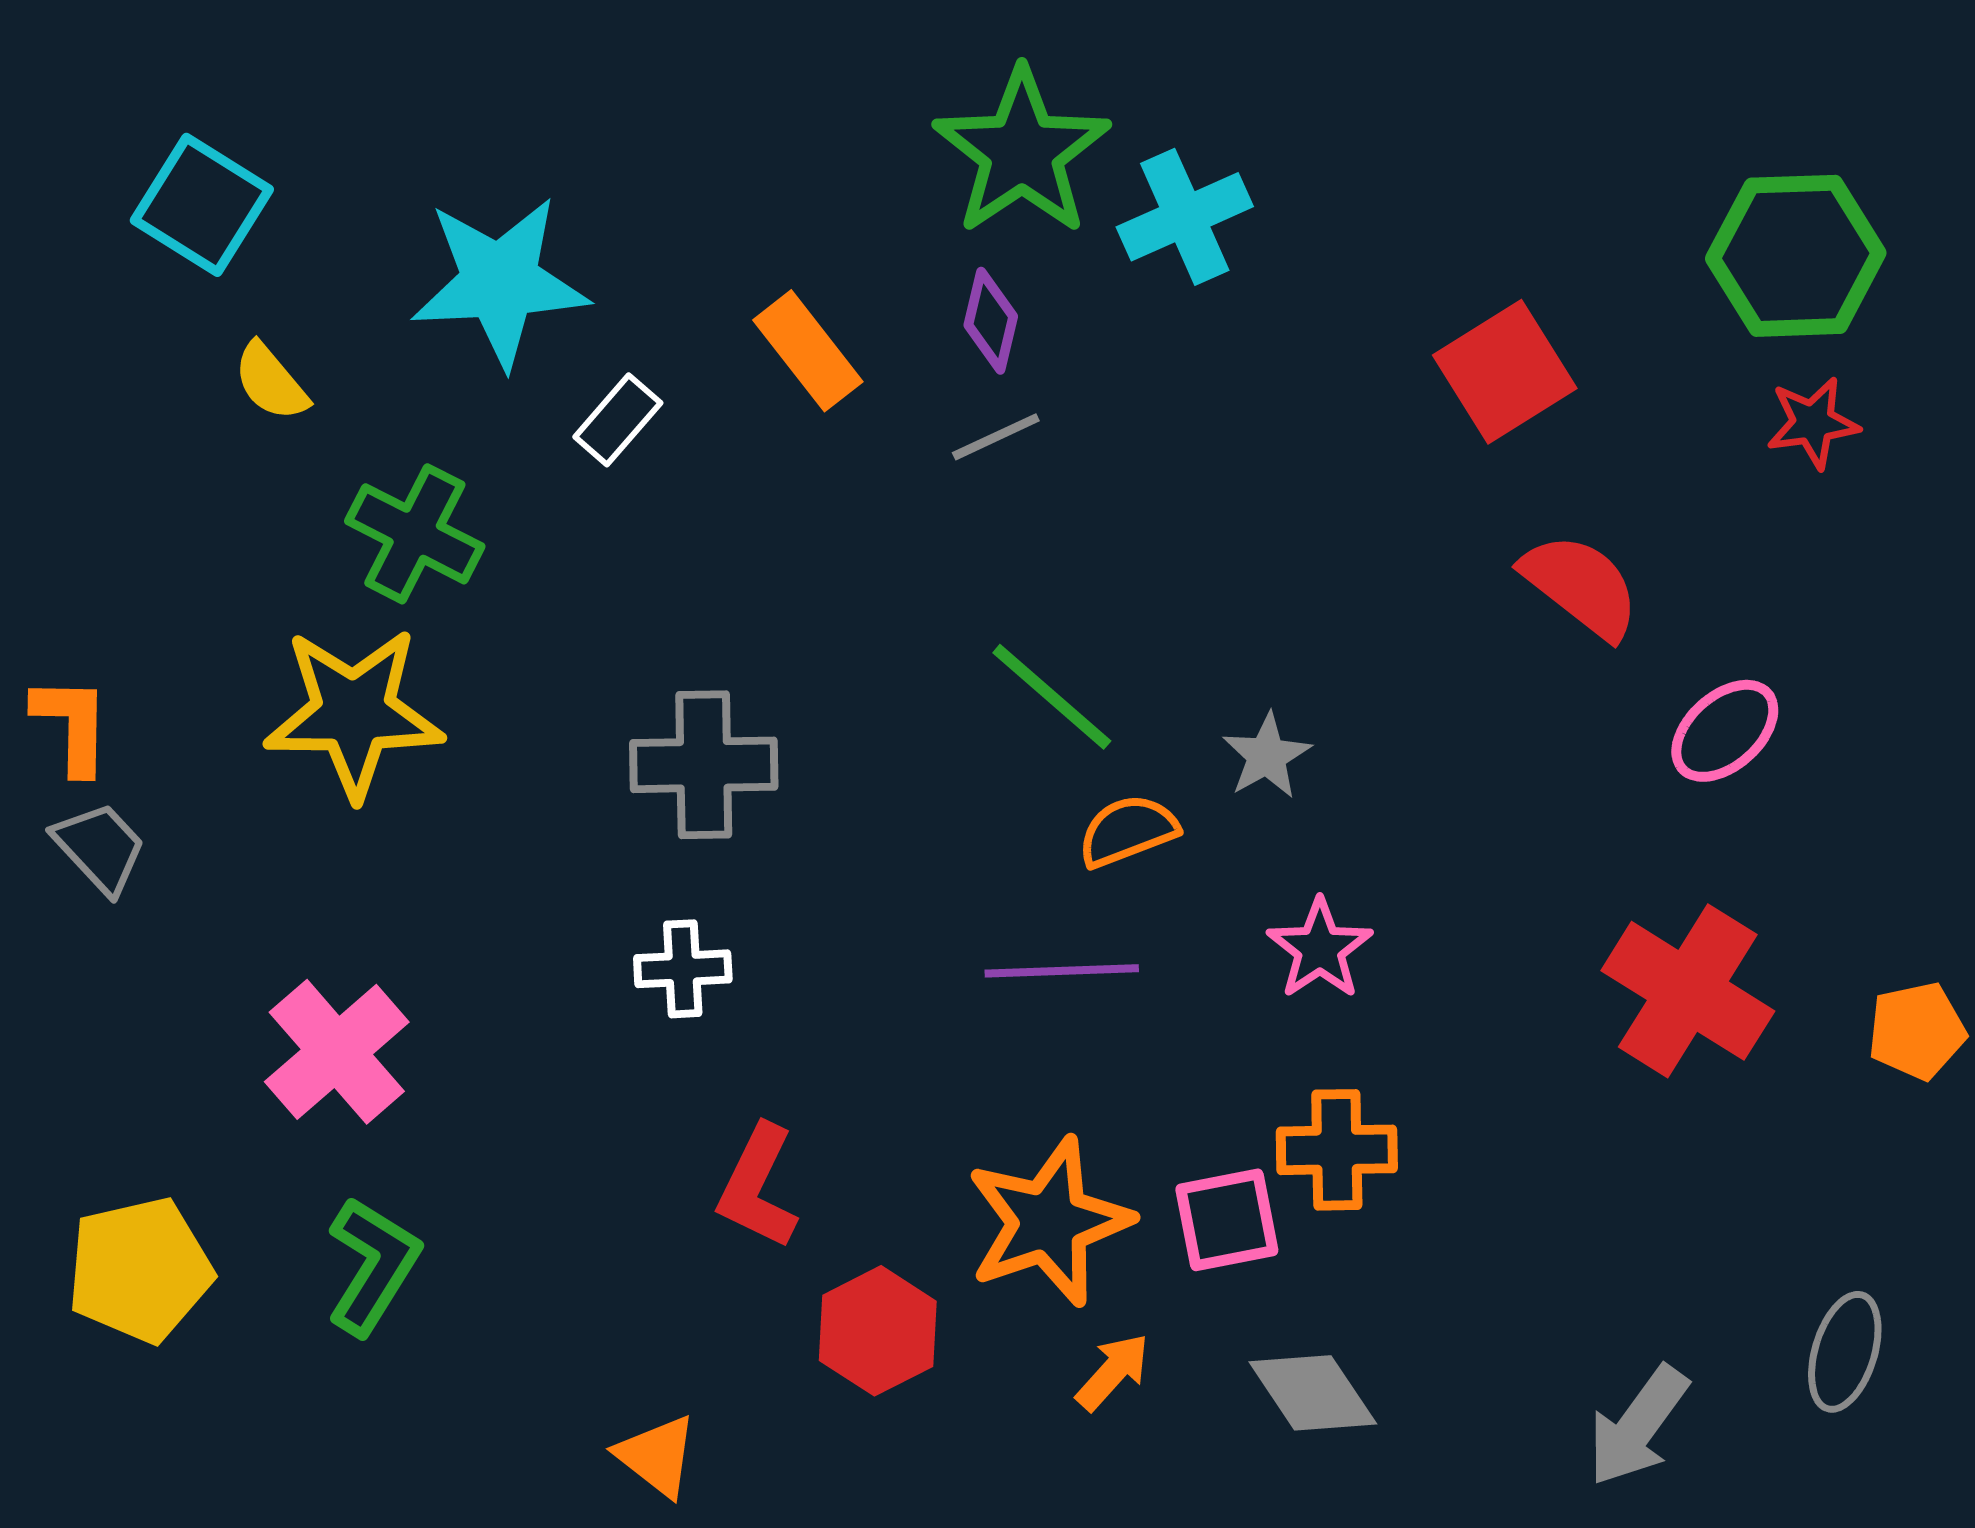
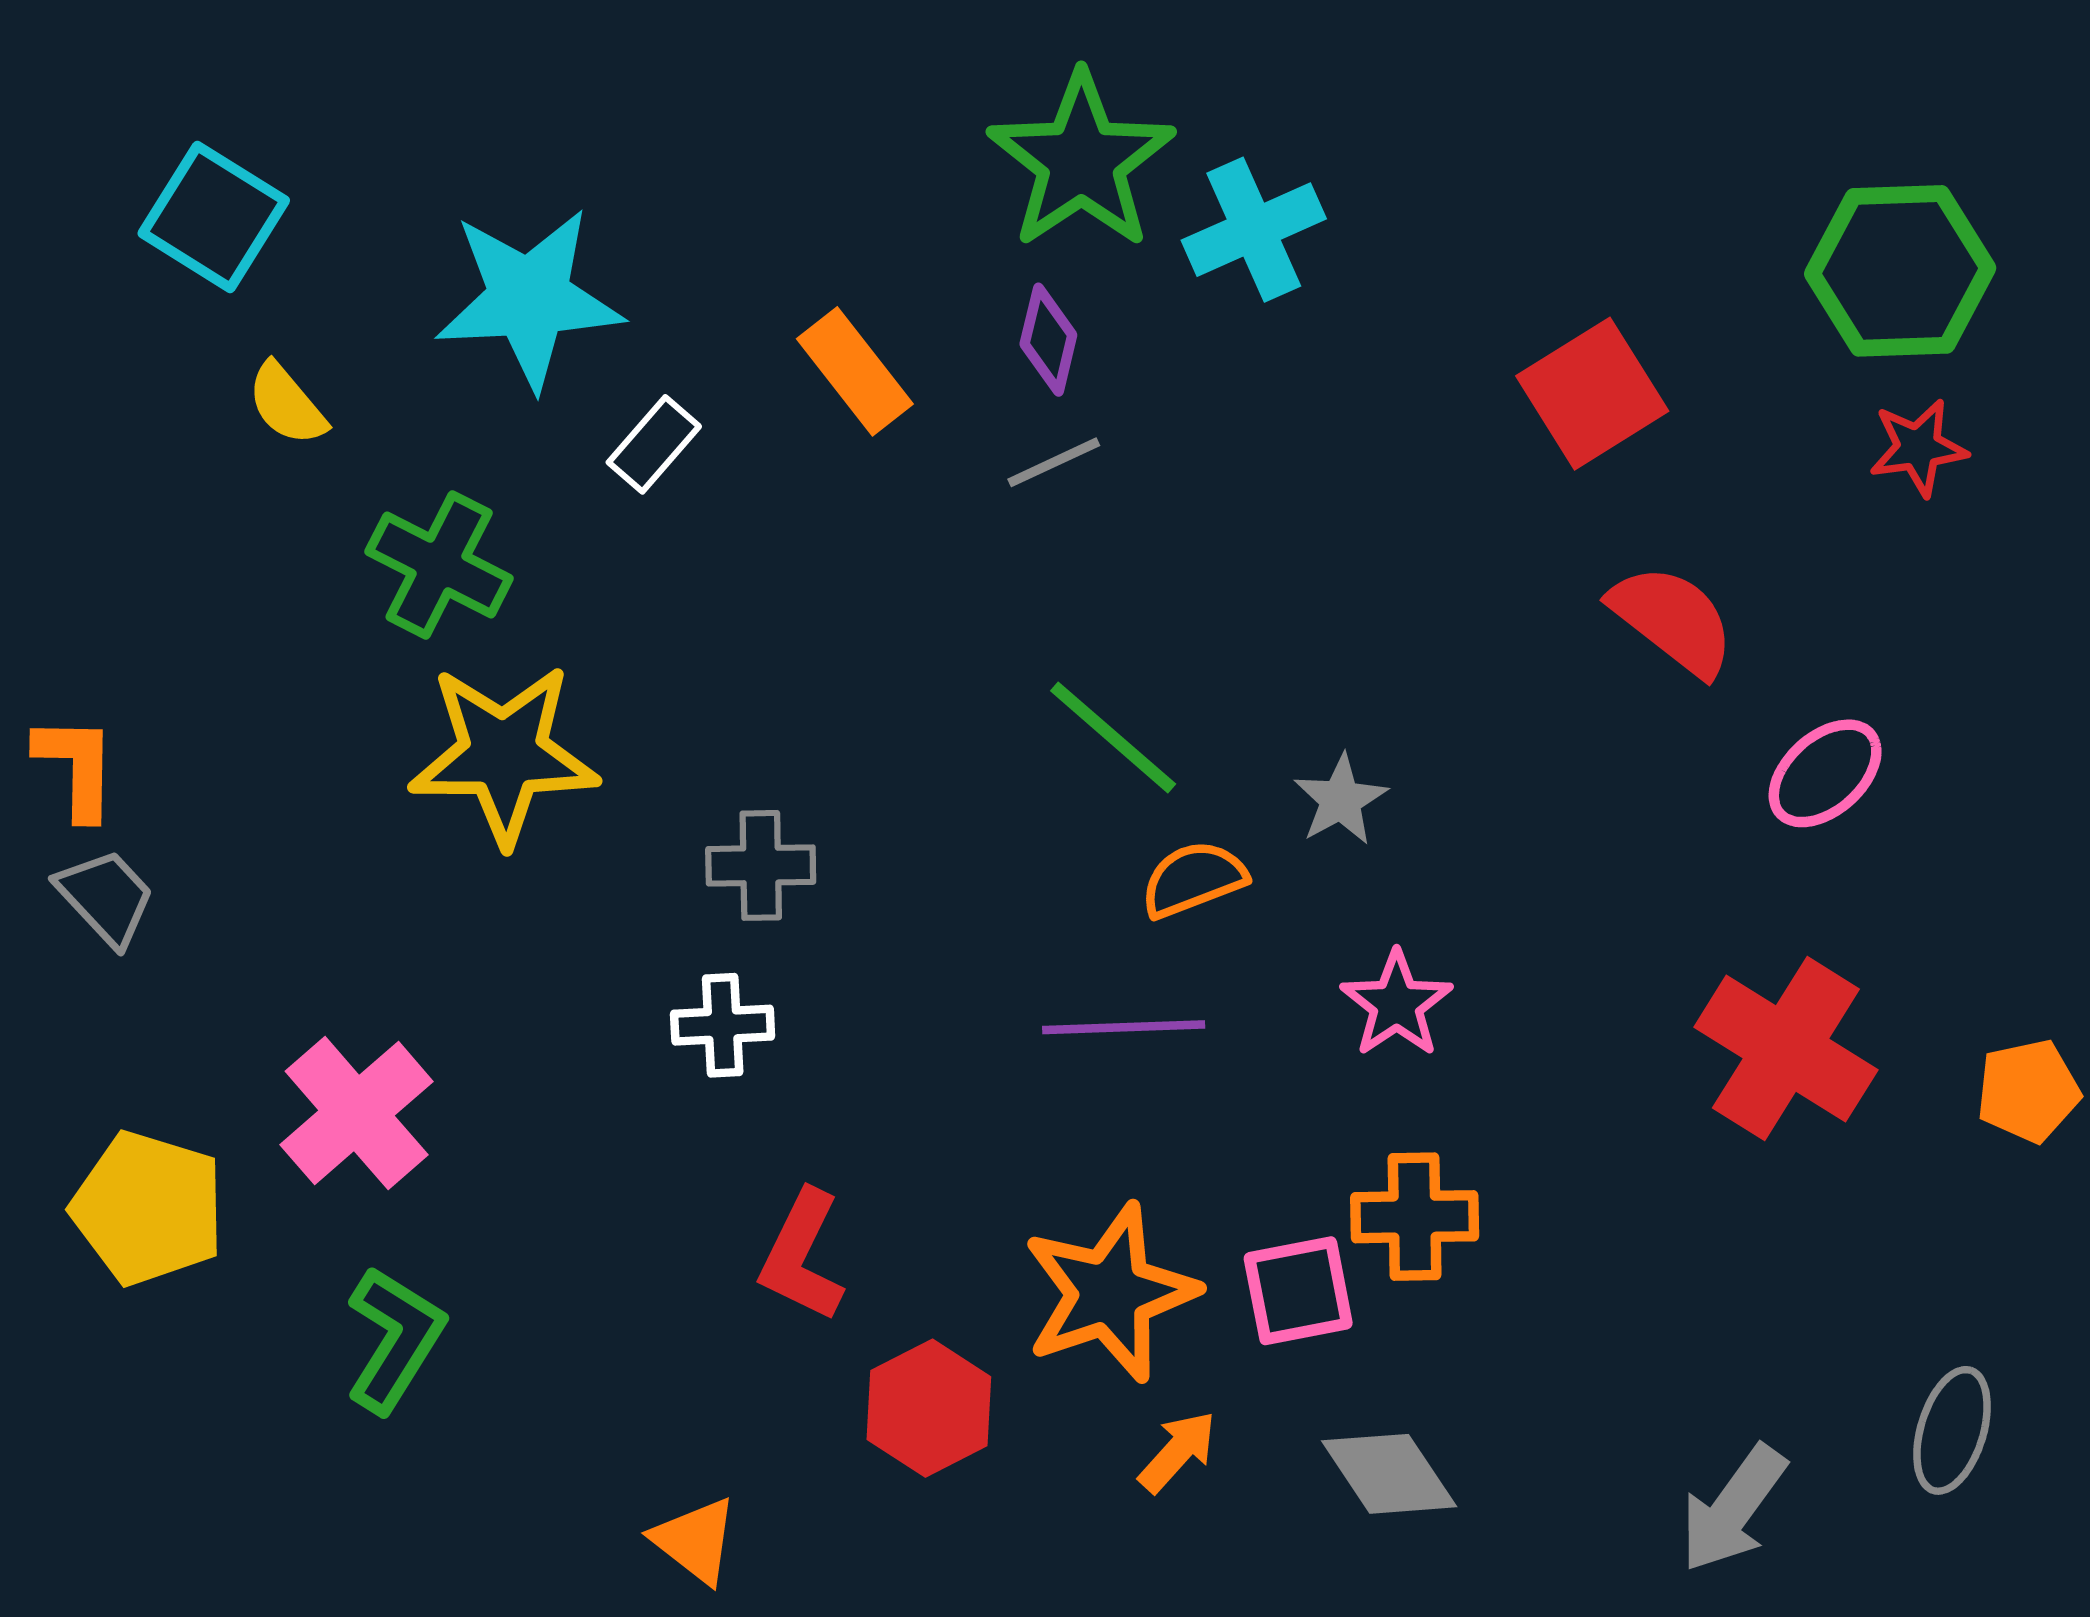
yellow star: (354, 713) -> (504, 754), moved
gray cross: (704, 765) -> (761, 865), moved, size x0.7
yellow pentagon: (140, 1270) -> (148, 1208), moved, turned 30

